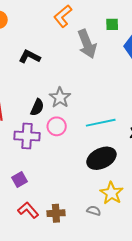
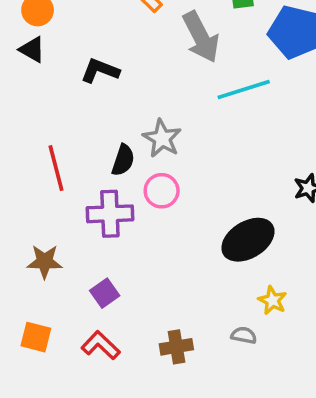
cyan line: (101, 123) -> (244, 90), moved
yellow star: (111, 193) -> (272, 300), size x0.7
red L-shape: (28, 210) -> (101, 345), moved

